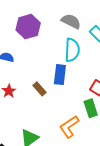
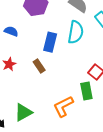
blue rectangle: (60, 75) -> (50, 42), moved

